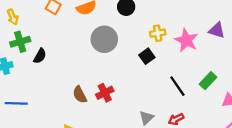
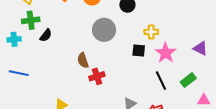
purple triangle: (217, 30) -> (200, 48), moved
pink star: (186, 40) -> (166, 53), moved
black square: (147, 56) -> (139, 50), turned 32
brown semicircle: (80, 95) -> (83, 60), moved

